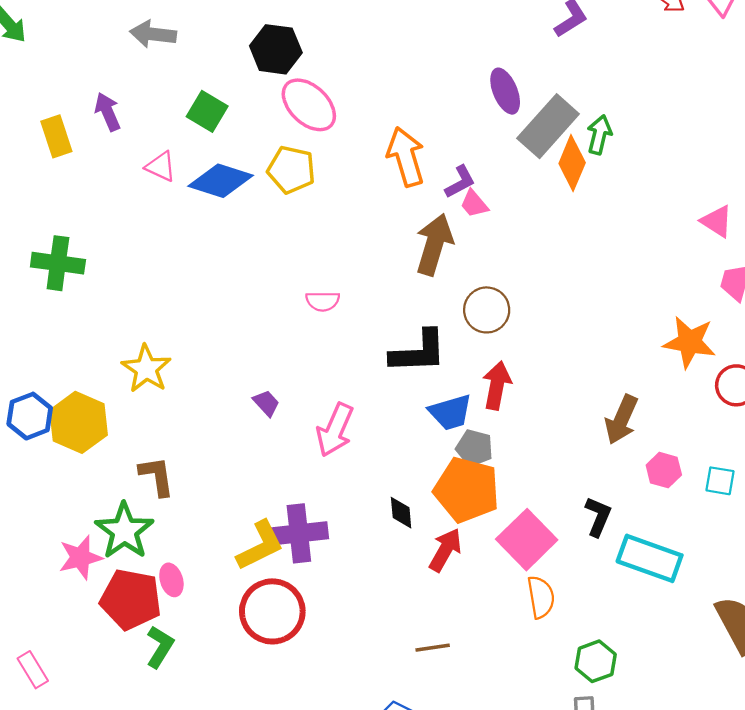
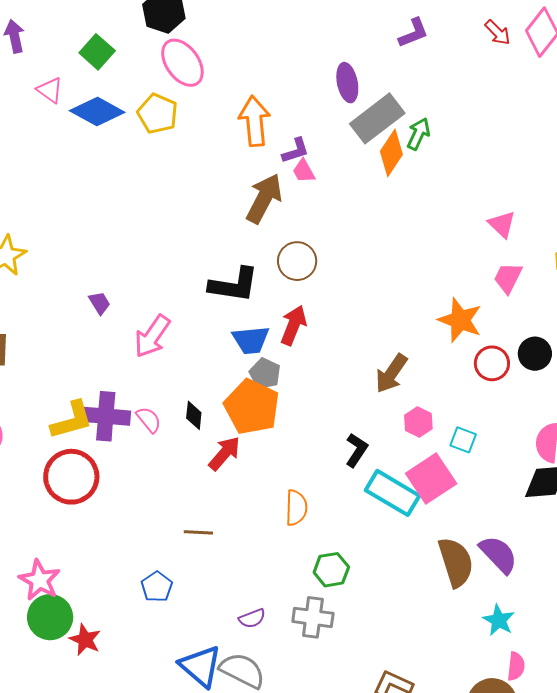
pink semicircle: (323, 301) -> (149, 420), moved, turned -140
pink square: (527, 540) -> (431, 479), moved

